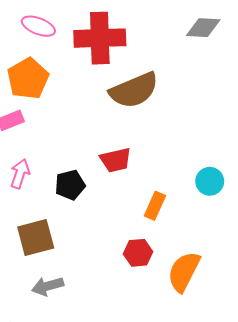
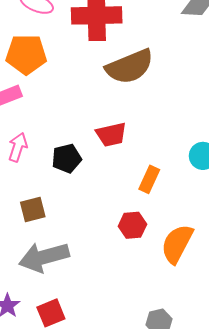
orange pentagon: (28, 78) -> (26, 54), turned 30
brown square: (36, 237) -> (33, 210), size x0.7
gray arrow: (48, 286) -> (44, 257), size x1.6

